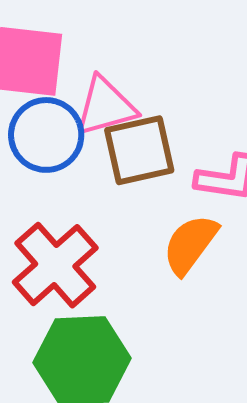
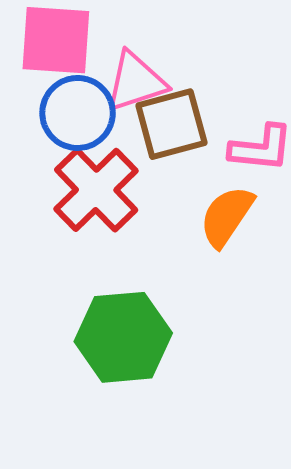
red cross: (55, 265) -> (96, 190), moved

